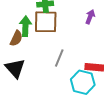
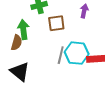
brown square: (46, 22) -> (56, 23), moved, size x0.7
cyan hexagon: (83, 82) -> (77, 53), moved

